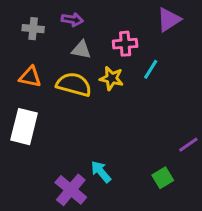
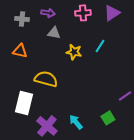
pink cross: (125, 44) -> (83, 13), moved
yellow semicircle: (74, 84) -> (46, 79), moved
white rectangle: (24, 127) -> (24, 103), moved
cyan arrow: (101, 172) -> (76, 122), moved

